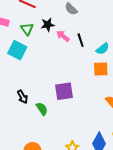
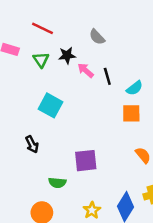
cyan square: (17, 50) -> (50, 105), moved
purple square: (64, 91) -> (86, 161), moved
green semicircle: (42, 109) -> (57, 183), moved, turned 128

